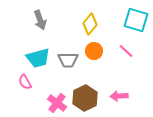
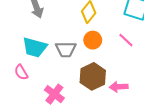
cyan trapezoid: (38, 58) -> (35, 47), turned 30
brown hexagon: (85, 98) -> (93, 76), moved

